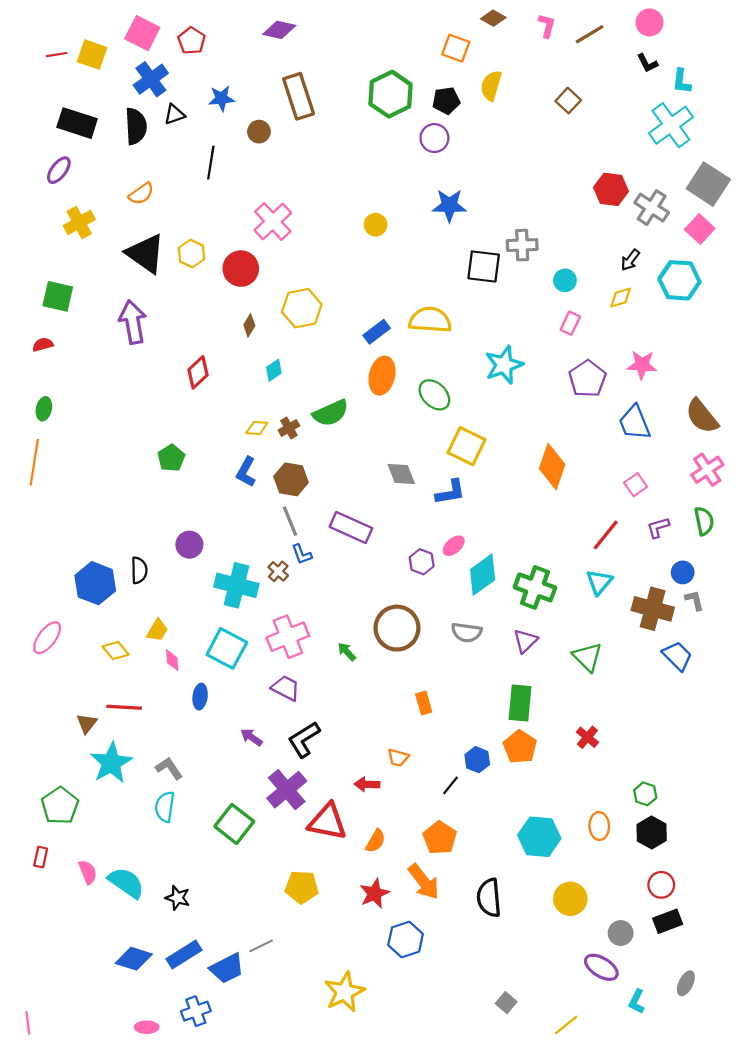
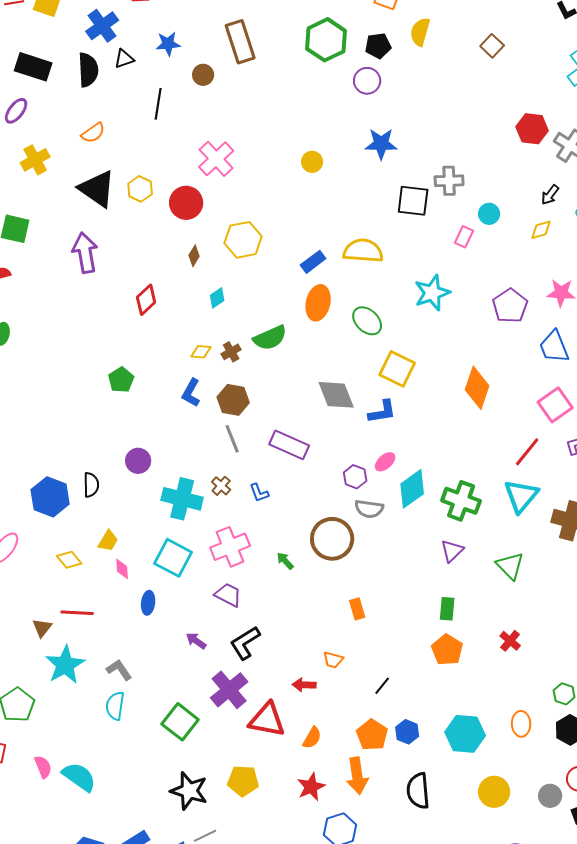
pink rectangle: (570, 323) -> (464, 237), moved
gray diamond: (401, 474) -> (336, 395), size x1.4
pink square: (636, 485) -> (555, 405), size x1.6
blue L-shape: (302, 554) -> (259, 493), moved
cyan triangle: (599, 582) -> (521, 496), size x1.4
gray semicircle: (467, 632) -> (369, 509), moved
green rectangle: (520, 703) -> (447, 609), size x0.7
blue hexagon: (477, 760) -> (407, 732), moved
orange arrow: (424, 882) -> (357, 776), turned 30
black star: (178, 898) -> (189, 791), moved, size x1.6
gray circle: (621, 933) -> (550, 796), moved

